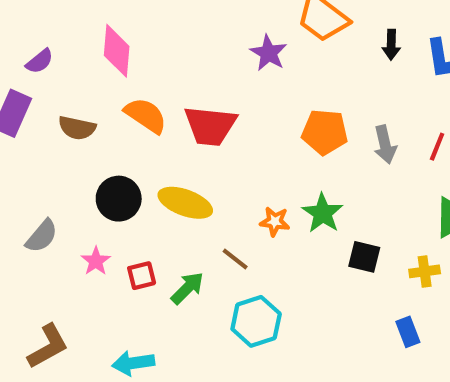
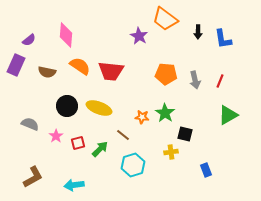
gray semicircle: (42, 236) -> (30, 124), turned -108
yellow cross: (425, 271) -> (171, 152), moved

